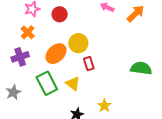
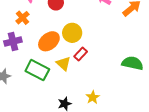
red rectangle: (89, 64) -> (81, 54), turned 56
green rectangle: (47, 83) -> (37, 70), turned -40
yellow triangle: (73, 84) -> (63, 64), moved

